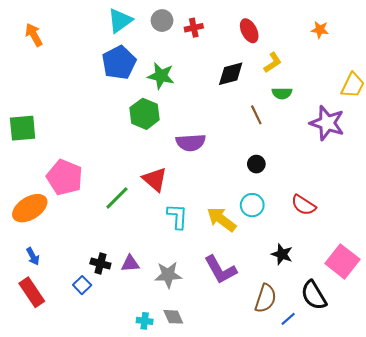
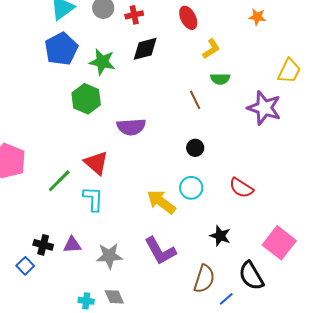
black diamond: (231, 74) -> (145, 49), moved
cyan L-shape: (177, 216) -> (93, 199), moved

